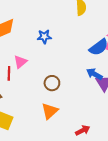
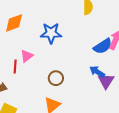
blue star: (44, 37) -> (51, 33), size x1.5

